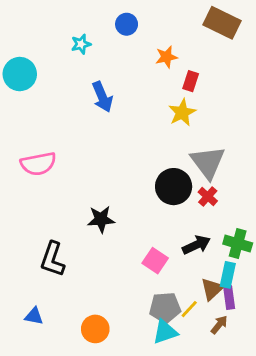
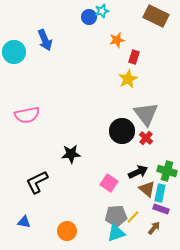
cyan star: (81, 44) -> (102, 11), moved
blue arrow: (102, 97) -> (45, 40), moved
black L-shape: (53, 259) -> (37, 182), turned 45
brown triangle: (212, 289) -> (147, 189), moved, turned -36
purple rectangle: (229, 298) -> (161, 209), turned -63

